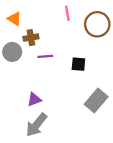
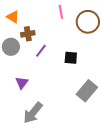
purple line: (45, 56) -> (41, 51), turned -48
purple triangle: (34, 99) -> (22, 83), moved, turned -32

